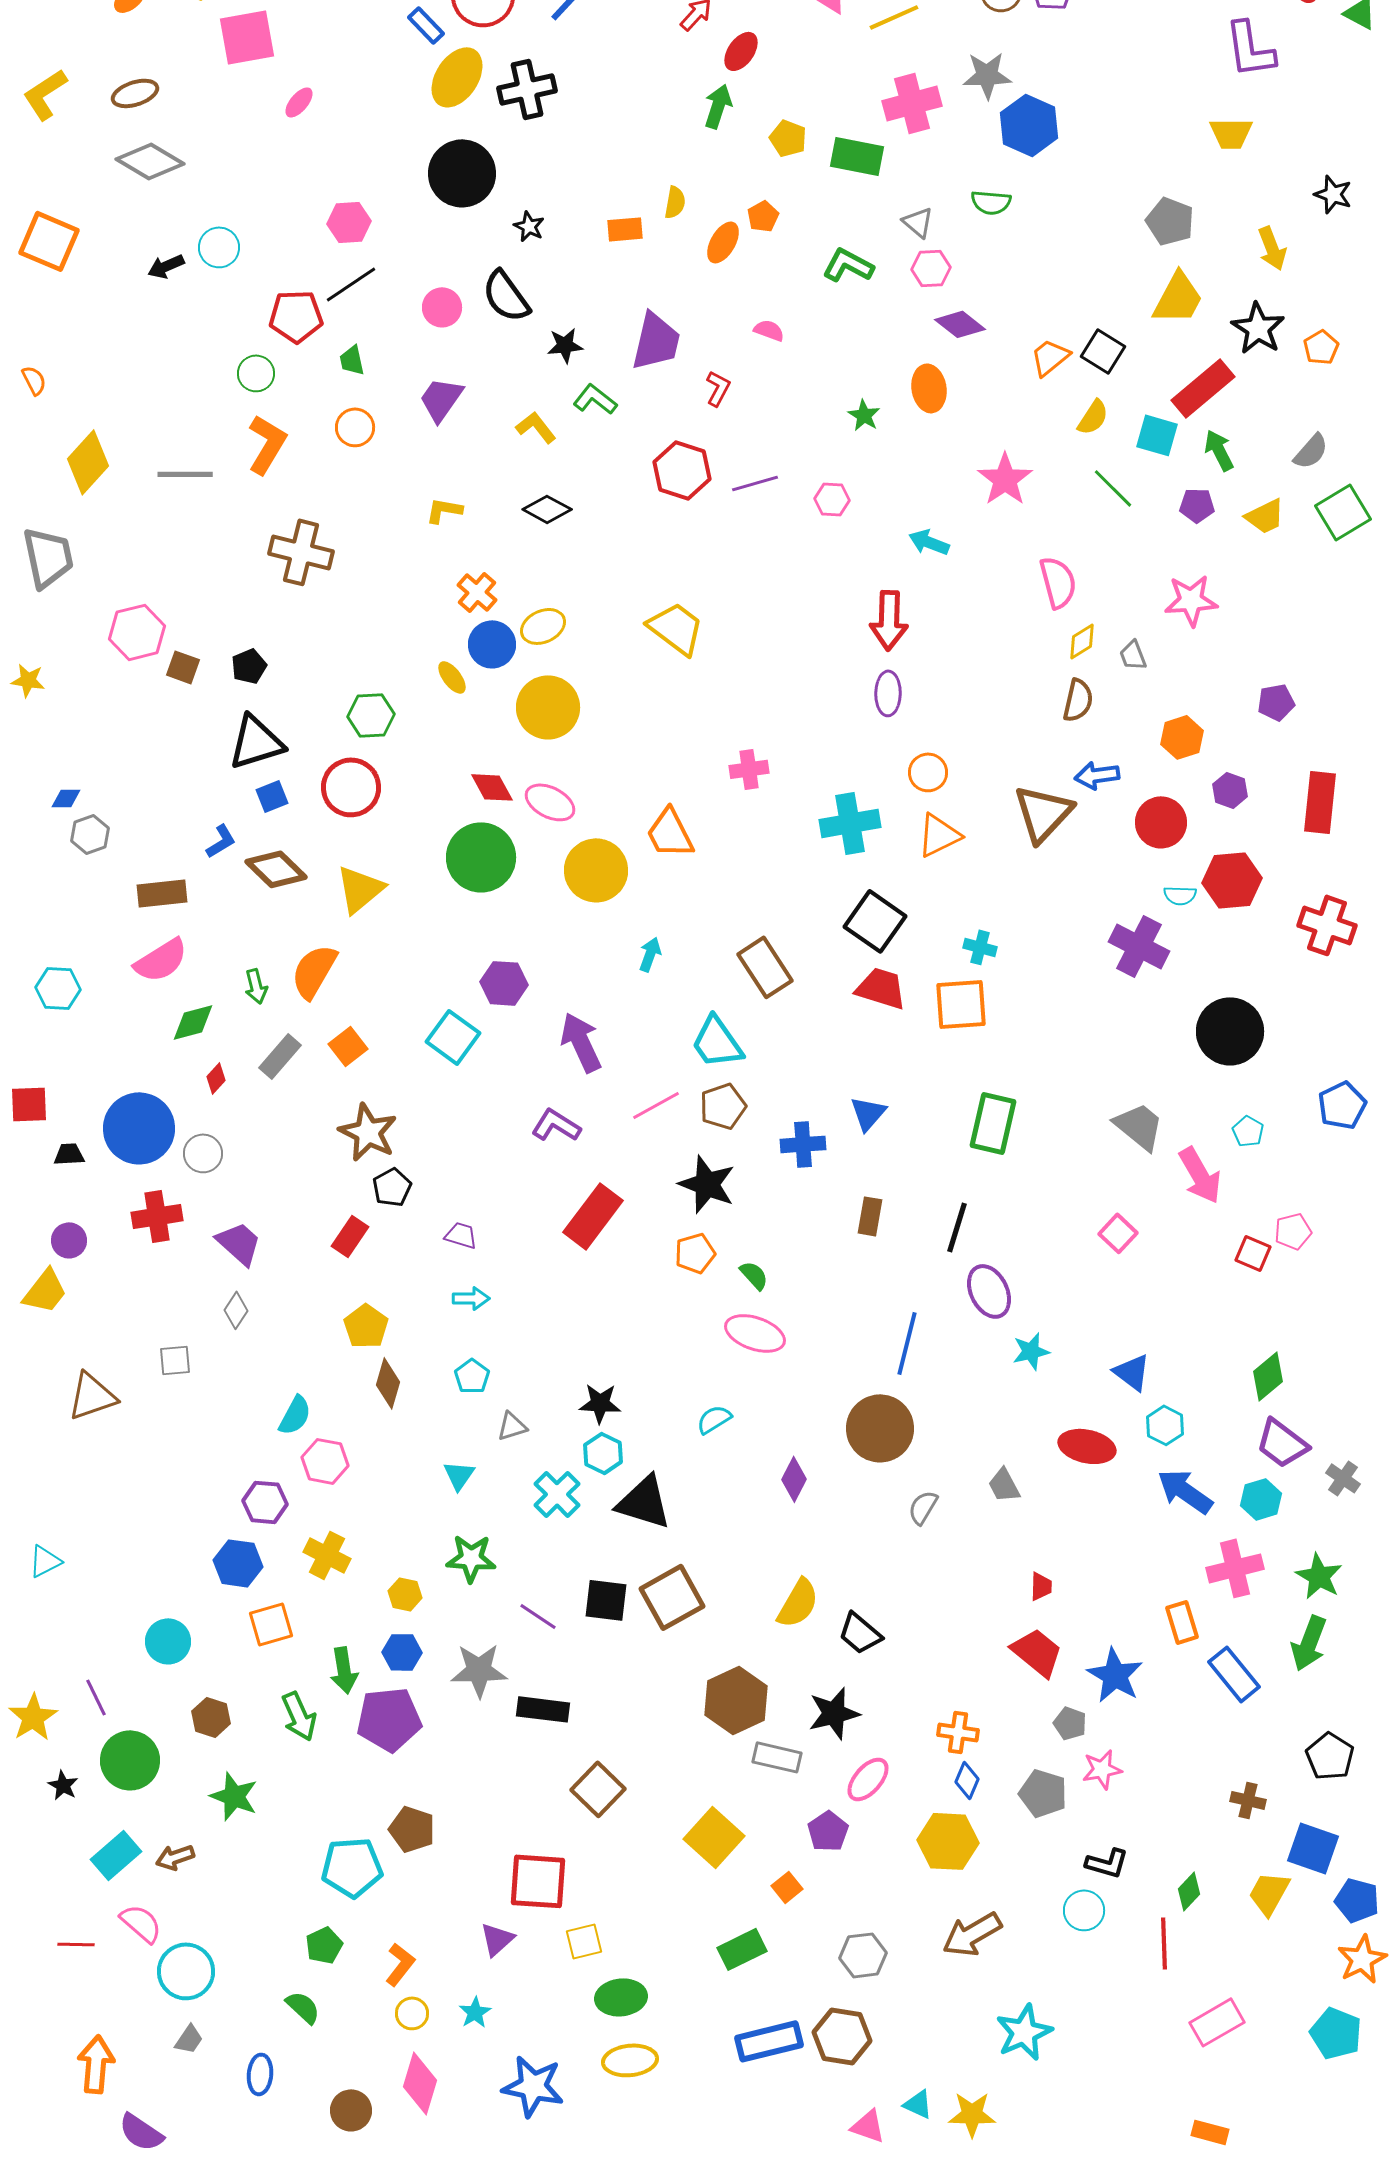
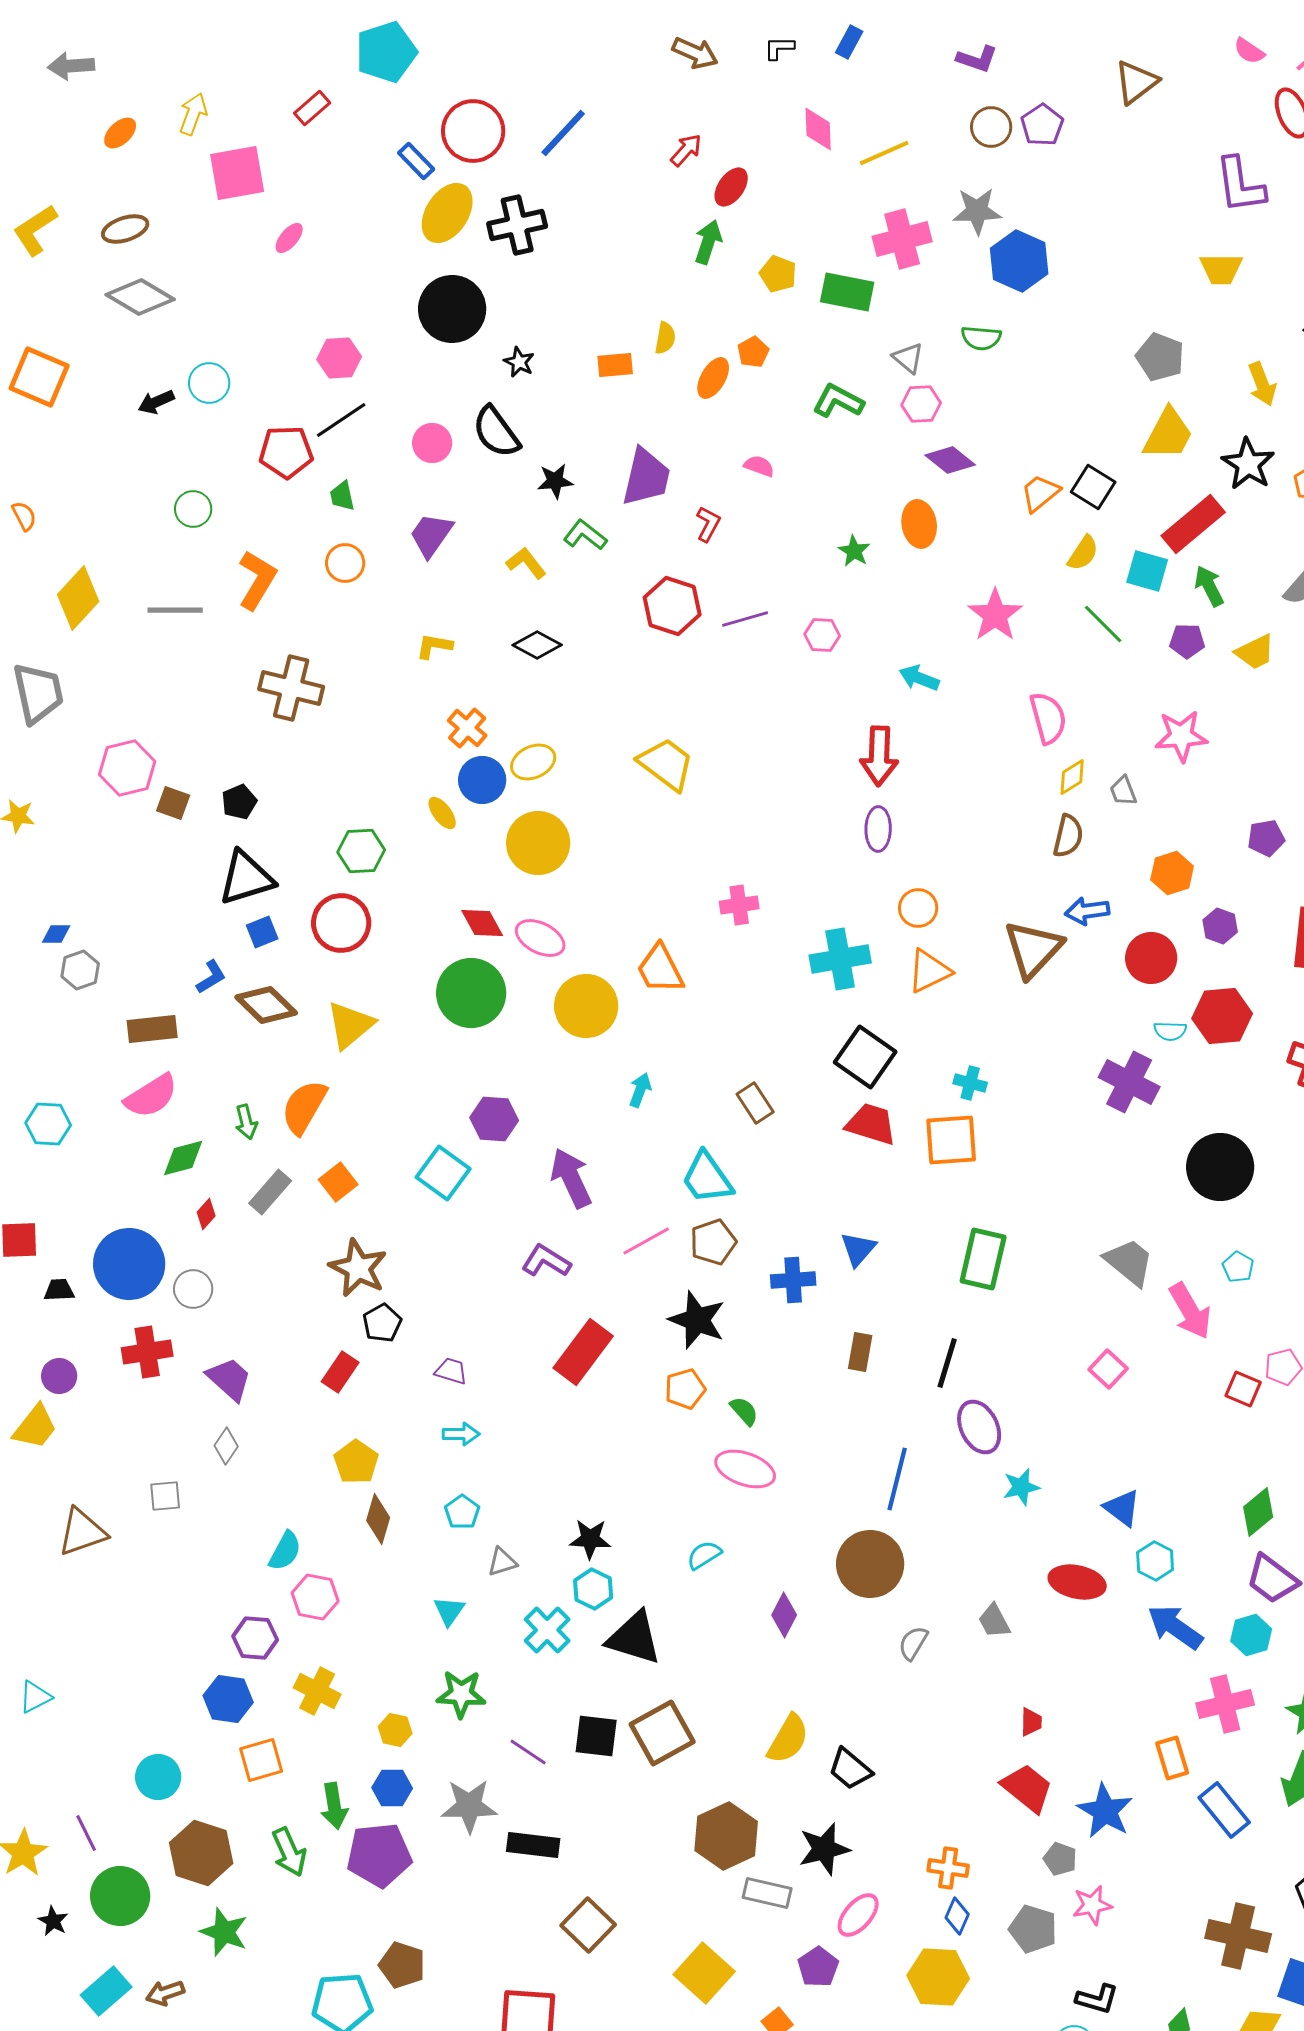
green circle: (256, 373) -> (193, 509), moved
brown rectangle: (765, 967) -> (755, 1103), size x0.7
brown hexagon: (211, 1717) -> (201, 1853), size x1.6
brown cross: (1248, 1800) -> (1238, 1936), size x1.8

